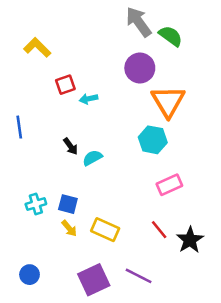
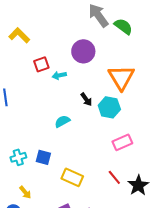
purple circle: (140, 68) -> (83, 51), moved
black arrow: (71, 146) -> (86, 99), moved
yellow arrow: (69, 228) -> (25, 192), moved

